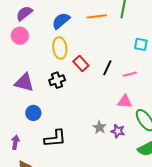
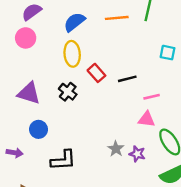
black line: (107, 68) -> (127, 79), turned 49
pink line: (130, 74) -> (152, 97), moved
black cross: (57, 80) -> (68, 92), turned -35
purple arrow: (15, 142) -> (15, 153), moved, turned 88

